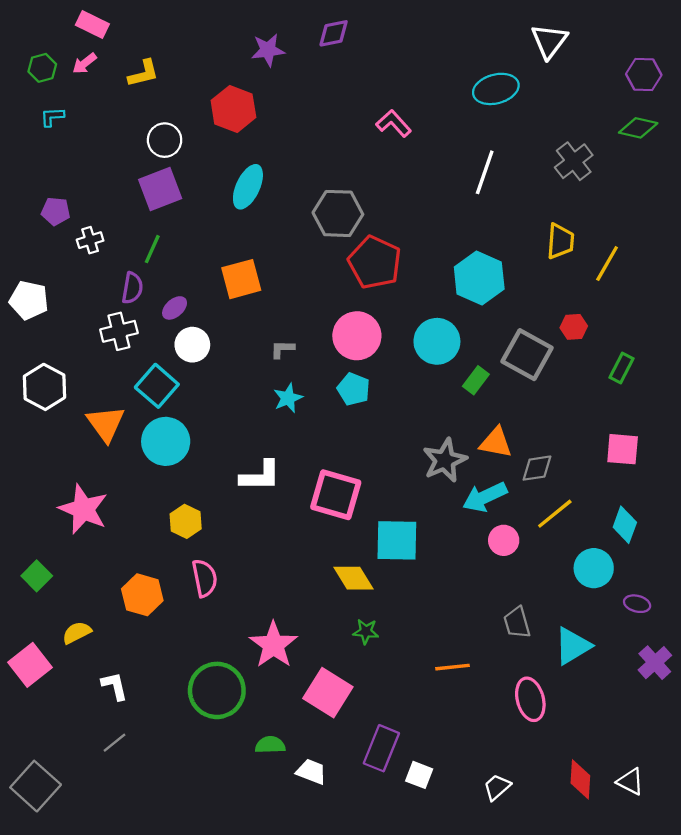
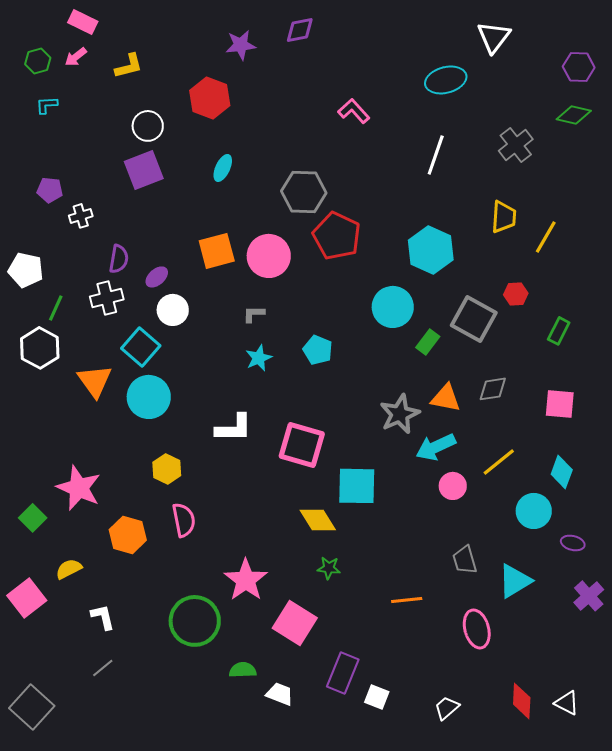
cyan ellipse: (248, 187) -> (223, 168), size x0.7
green line: (152, 249) -> (56, 308), moved
pink circle: (357, 336) -> (269, 256), moved
gray diamond: (537, 468) -> (493, 389), moved
pink star: (83, 509) -> (79, 488), moved

